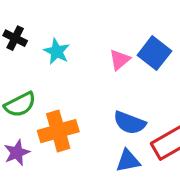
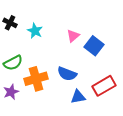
blue square: (154, 53) -> (94, 46), moved
blue semicircle: (130, 123) -> (67, 74), moved

